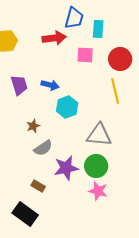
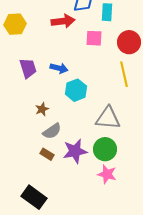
brown rectangle: (38, 186) -> (47, 154), moved

